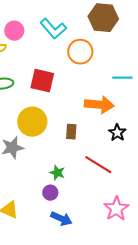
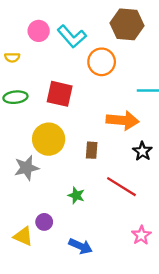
pink circle: (14, 31) -> (39, 31), moved
purple circle: (50, 193) -> (44, 222), moved
pink star: (116, 209) -> (141, 235), size x0.7

